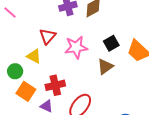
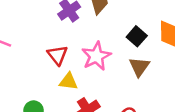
yellow triangle: (34, 56) -> (68, 81), moved

